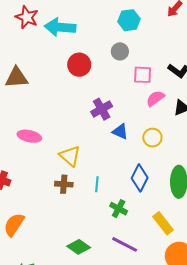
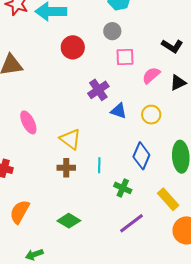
pink square: (143, 75) -> (125, 57), moved
pink ellipse: (29, 136) -> (28, 122), turned 55
purple line: (125, 244) -> (131, 223), turned -60
green diamond: (79, 247) -> (69, 221), moved

